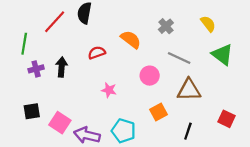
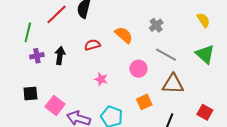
yellow semicircle: (208, 24) -> (203, 20), moved

